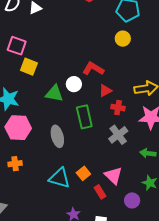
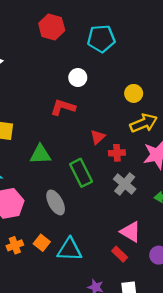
yellow circle: (123, 39) -> (134, 93), moved
red L-shape: (93, 69) -> (63, 107), moved
white circle: (74, 84) -> (78, 78), moved
orange square: (83, 173) -> (42, 243), moved

